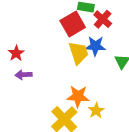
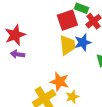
blue star: (95, 46) -> (83, 42), turned -30
red star: (16, 53) -> (15, 35), size x1.5

